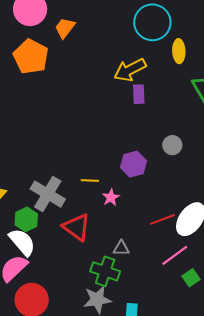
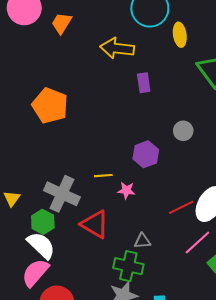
orange pentagon: (31, 57) -> (50, 106), moved
yellow arrow: (130, 70) -> (117, 48), moved, turned 40
pink star: (111, 197) -> (126, 190), turned -30

